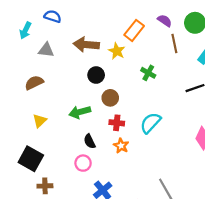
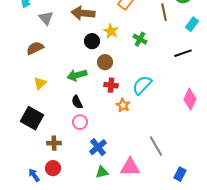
gray triangle: (46, 50) -> (46, 18), turned 42
yellow star: (117, 51) -> (111, 31), moved
black semicircle: (90, 141) -> (77, 102), moved
orange star: (121, 146) -> (123, 105), moved
brown cross: (45, 186) -> (54, 143), moved

